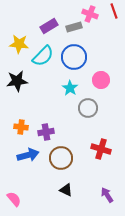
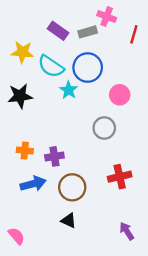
red line: (114, 11) -> (134, 34), moved, turned 35
purple rectangle: (49, 26) -> (58, 31), turned 66
cyan semicircle: (43, 56) -> (51, 66), turned 80
cyan star: (70, 88) -> (69, 90), moved
red cross: (101, 149) -> (120, 177), turned -30
black triangle: (66, 190) -> (69, 221), moved

